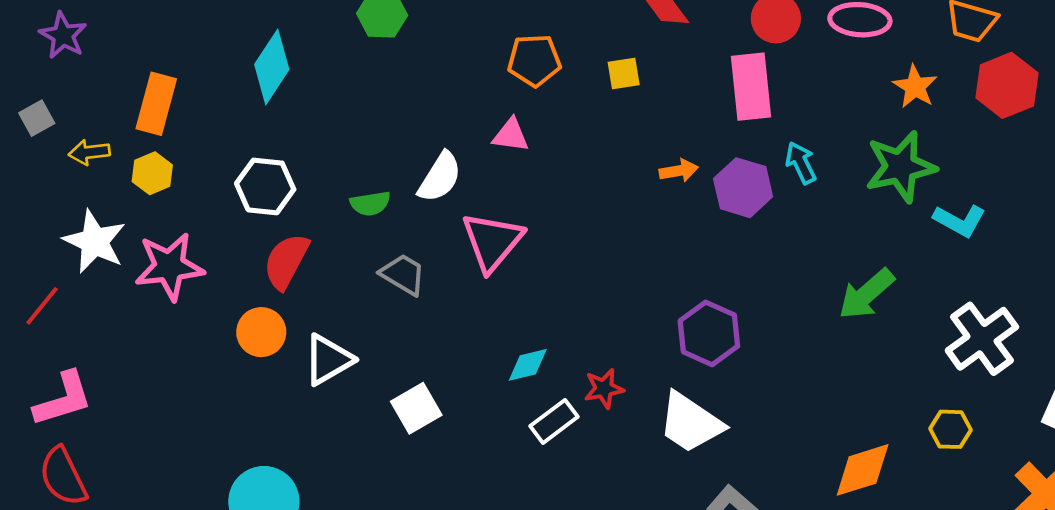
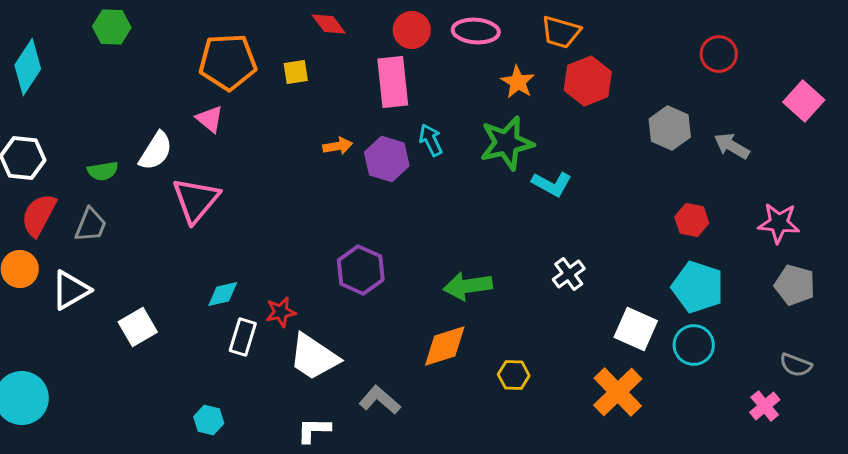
orange pentagon: (534, 60) -> (228, 62), size x1.4
pink triangle: (511, 135) -> (210, 119), turned 32
gray trapezoid: (403, 274) -> (91, 225), moved, turned 81
green arrow: (866, 294) -> (468, 286), moved, turned 33
white cross: (982, 339) -> (569, 274), size x0.6
white rectangle: (554, 421) -> (243, 337), turned -36
white trapezoid: (691, 423) -> (314, 357), moved
yellow hexagon: (950, 429) -> (514, 375), moved
orange diamond: (863, 470) -> (445, 346), moved

